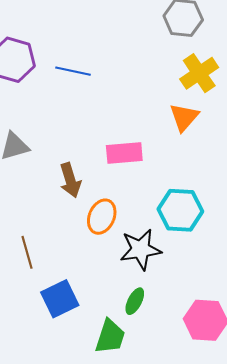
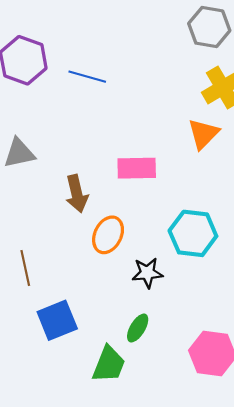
black star: (140, 249) -> (147, 273), size x0.7

